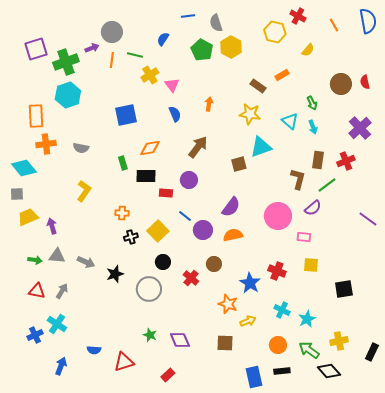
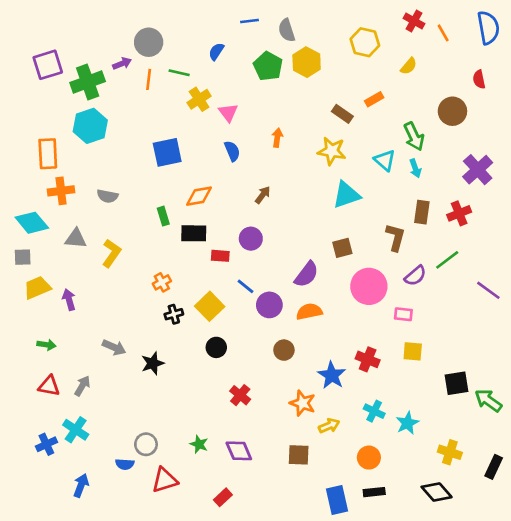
red cross: (298, 16) -> (414, 21), moved
red semicircle: (365, 82) -> (479, 79), moved
green arrow: (312, 103) -> (414, 136), size x1.5
brown arrow: (198, 147) -> (263, 195), size x0.6
brown square: (239, 164) -> (342, 248), moved
green line: (327, 185) -> (447, 260), moved
orange cross: (122, 213) -> (162, 282), turned -32
gray triangle: (57, 256) -> (76, 239), moved
red cross: (191, 278) -> (240, 395), moved
gray circle: (149, 289) -> (146, 444), moved, size x0.7
yellow cross: (339, 341) -> (450, 452), turned 30
green arrow: (309, 350) -> (488, 400), moved

